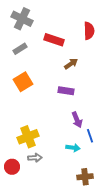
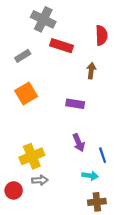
gray cross: (22, 19) -> (43, 19), moved
brown arrow: (71, 64) -> (91, 71), moved, turned -48
purple arrow: (77, 120) -> (79, 143), moved
cyan arrow: (73, 148) -> (90, 176), moved

